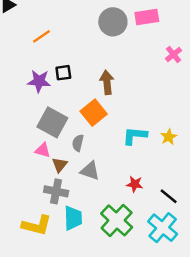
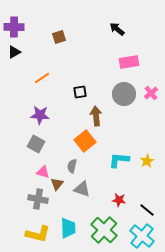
gray circle: (113, 22) -> (124, 94), moved
black square: (63, 73) -> (80, 92), moved
gray square: (52, 122) -> (36, 144), moved, size x0.7
gray cross: (56, 191) -> (38, 199), moved

